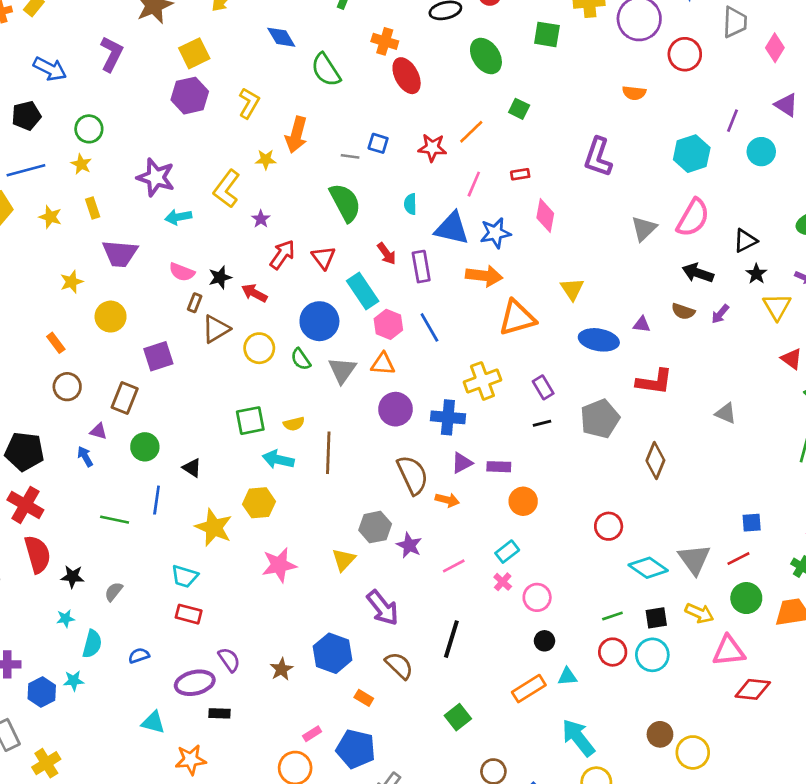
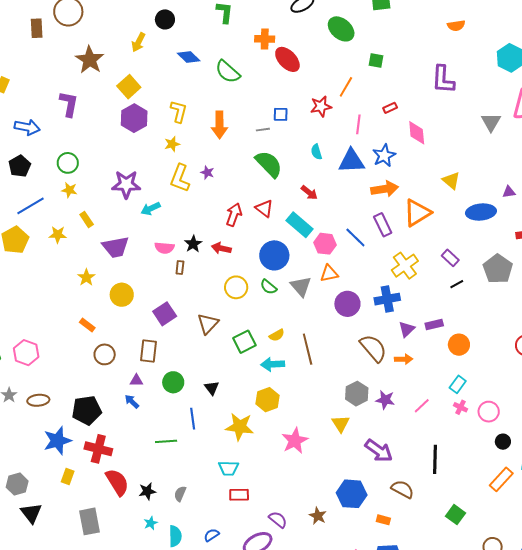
yellow star: (266, 160) -> (172, 144), moved
purple star: (261, 219) -> (207, 173), moved
purple rectangle: (421, 267) -> (383, 225), moved
brown triangle: (216, 329) -> (208, 324), moved
black triangle: (192, 468) -> (212, 388), turned 35

